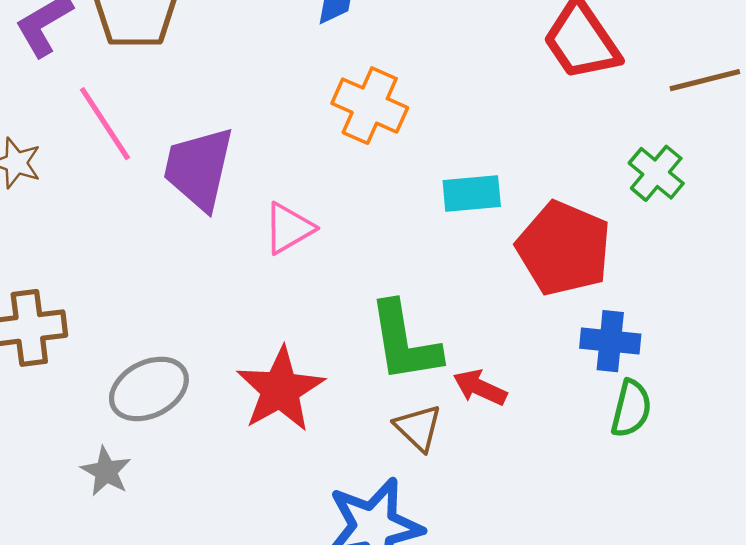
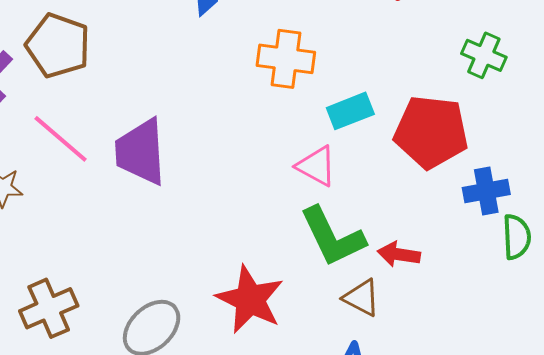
orange cross: (370, 106) -> (286, 59), moved
pink triangle: (289, 228) -> (316, 166), moved, turned -45

